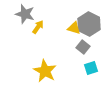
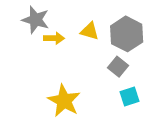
yellow arrow: (38, 27) -> (54, 38), turned 56
yellow triangle: (74, 28) -> (90, 31), moved

